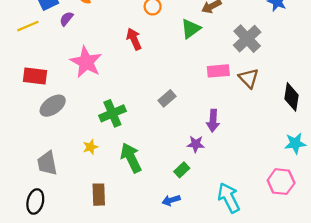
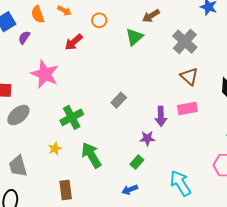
red arrow: (134, 39) -> (74, 42), moved, turned -102
pink rectangle: (218, 71) -> (187, 109), moved

